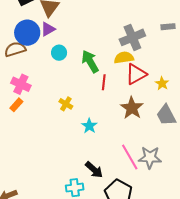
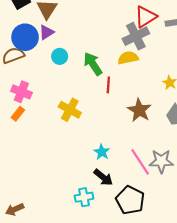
red triangle: (136, 74) -> (146, 17), moved
yellow cross: (66, 104) -> (70, 110), size x1.5
cyan star: (89, 126) -> (102, 152), moved

